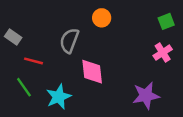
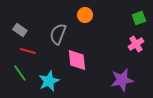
gray rectangle: (13, 37) -> (20, 30), moved

